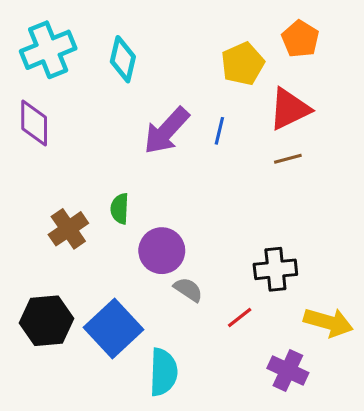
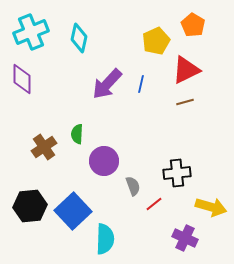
gray semicircle: (188, 290) -> (133, 186), moved, turned 36

